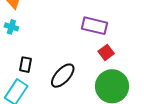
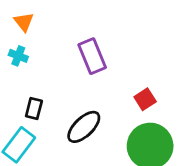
purple rectangle: (94, 26) -> (92, 56), moved, turned 50

